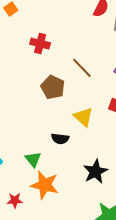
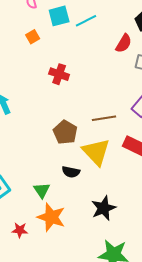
brown line: (82, 68) -> (104, 118), moved, turned -60
brown pentagon: (53, 87) -> (65, 132), moved
yellow triangle: (83, 117) -> (96, 152), size x1.4

